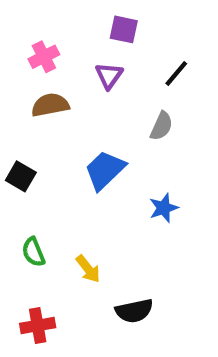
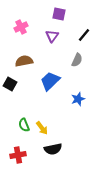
brown semicircle: (50, 105) -> (24, 61), moved
green semicircle: (33, 252) -> (24, 125), moved
black semicircle: (134, 311) -> (53, 149), moved

